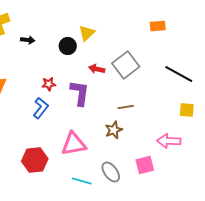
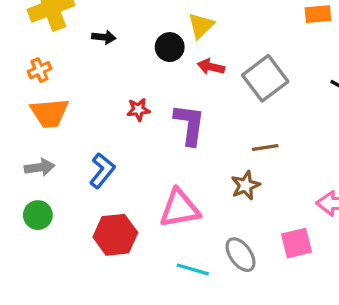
red arrow: (97, 69) -> (211, 67), moved
blue L-shape: (41, 108) -> (102, 171), moved

